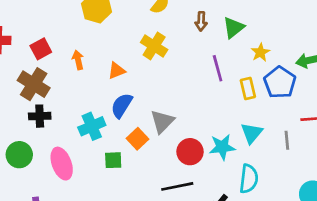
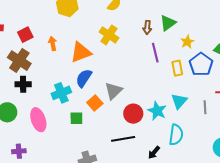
brown arrow: (201, 21) -> (147, 27), moved
orange triangle: (117, 71) -> (81, 52), size x1.6
cyan star: (222, 147) -> (157, 111), turned 30

